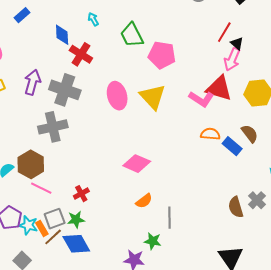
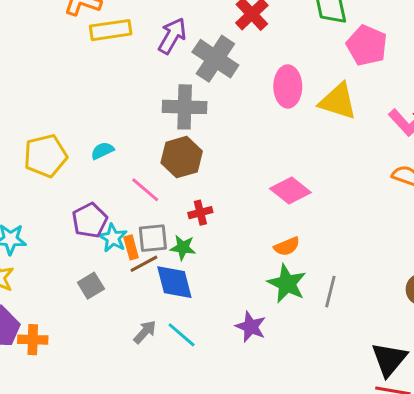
yellow triangle: (153, 97) -> (338, 101), turned -44
brown hexagon: (31, 164) -> (182, 157), moved
gray line: (170, 218) -> (330, 292), moved
green star: (153, 241) -> (287, 284), moved, size x1.5

